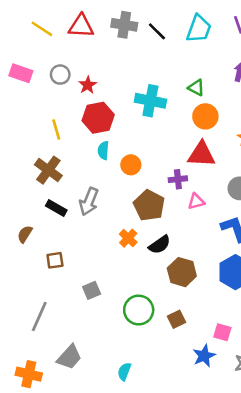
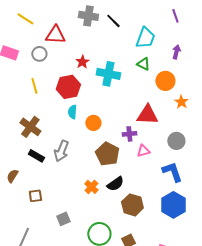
red triangle: (81, 26) -> (55, 35), moved
cyan trapezoid: (199, 29) -> (145, 38), moved
red star: (88, 85) -> (82, 62), moved
orange circle: (205, 116) -> (165, 81), moved
yellow line: (56, 129) -> (34, 86), moved
orange cross: (128, 238) -> (91, 187), moved

